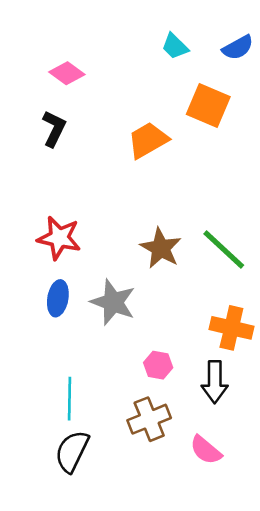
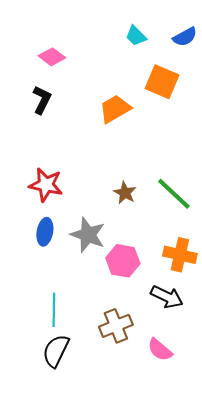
brown star: (161, 248) -> (125, 193), size x0.7
pink hexagon: (158, 365) -> (123, 261), moved, size x1.5
black arrow: (215, 382) -> (167, 297), turned -64

